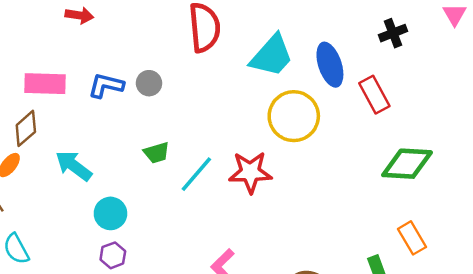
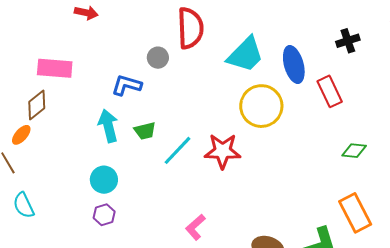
gray circle: (149, 83) -> (158, 58), moved
blue L-shape: (106, 85) -> (127, 85), moved
green diamond: (407, 164) -> (354, 151), size x0.6
cyan arrow: (74, 166) -> (108, 126), moved, turned 36
orange rectangle: (412, 238) -> (355, 213), size x1.4

